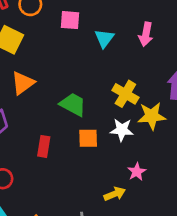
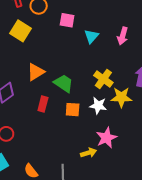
orange triangle: (23, 83) -> (36, 72), moved
red rectangle: (44, 146) -> (43, 104), moved
pink star: (137, 172) -> (106, 138), size x1.5

